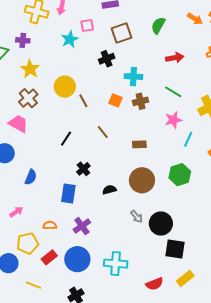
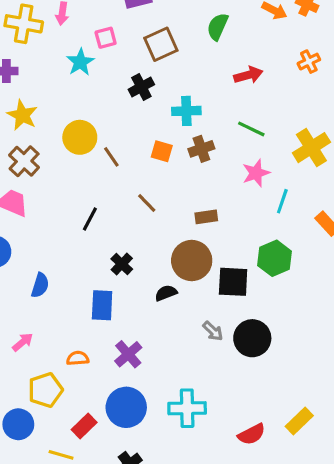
brown circle: (142, 180) -> (192, 260), moved
black square: (175, 249) -> (233, 282), moved
red rectangle: (49, 257) -> (84, 426), moved

